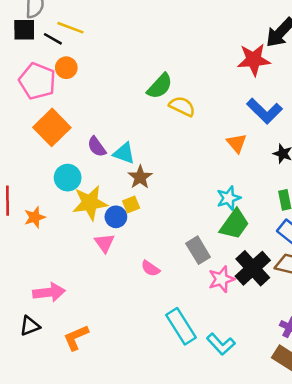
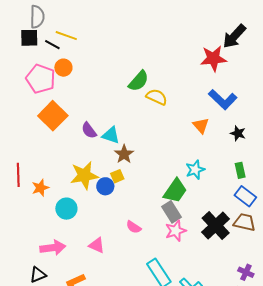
cyan circle: (68, 178) -> (66, 209), moved
green trapezoid: (235, 224) -> (175, 191), moved
pink triangle: (104, 243) -> (97, 245), moved, turned -30
pink star: (221, 279) -> (176, 231), moved

